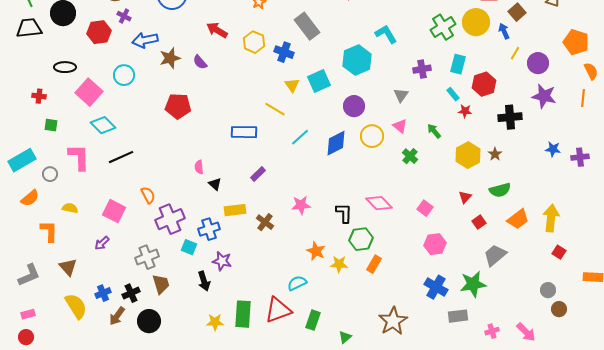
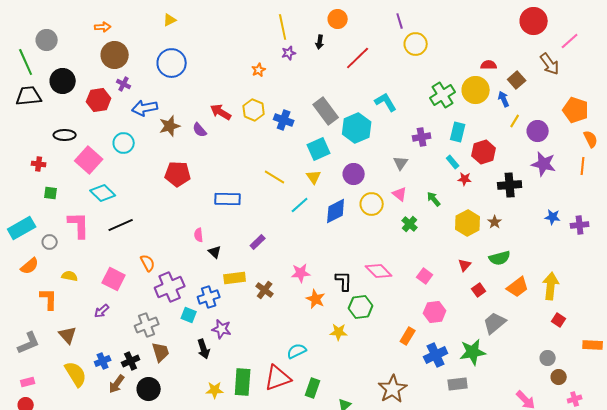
gray rectangle: (307, 26) -> (326, 111), moved
red arrow: (217, 30) -> (221, 112), moved
yellow triangle: (292, 85) -> (314, 177), moved
blue rectangle: (244, 132) -> (228, 199), moved
orange star: (316, 251) -> (316, 299), moved
orange rectangle: (374, 264) -> (408, 336), moved
blue cross: (436, 287) -> (436, 355), turned 35
pink cross: (492, 331) -> (575, 399), moved

